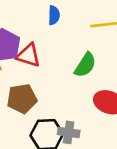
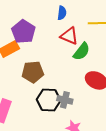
red triangle: (28, 55) -> (69, 36), moved

